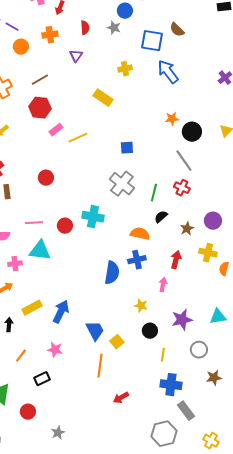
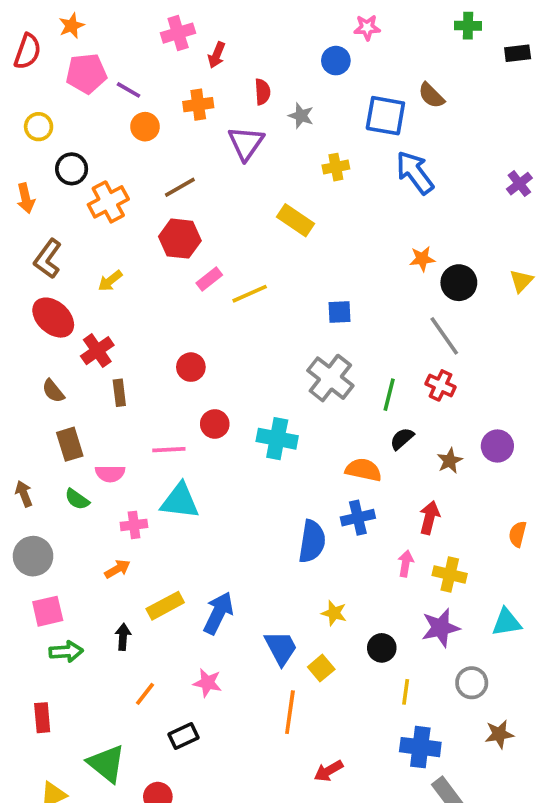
gray star: (114, 28) -> (301, 116), moved
purple triangle: (76, 56) -> (246, 143), size x1.5
red circle: (65, 226) -> (215, 424), moved
yellow cross: (208, 253) -> (450, 574), moved
yellow star: (141, 306) -> (334, 613), moved

